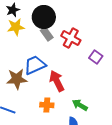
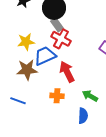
yellow star: (16, 27) -> (26, 42), moved
red cross: (71, 38) -> (61, 39), moved

